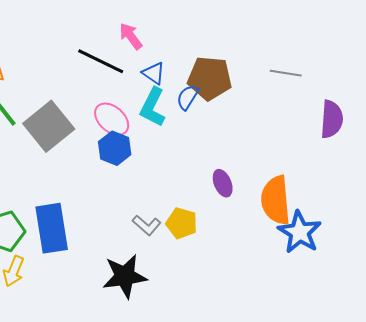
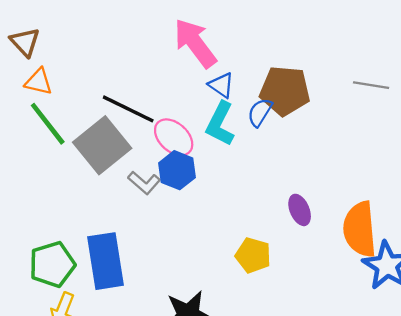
pink arrow: (131, 36) -> (195, 43), size x1.6
black line: (101, 61) -> (128, 109), moved
gray L-shape: (147, 225) -> (144, 183), moved

